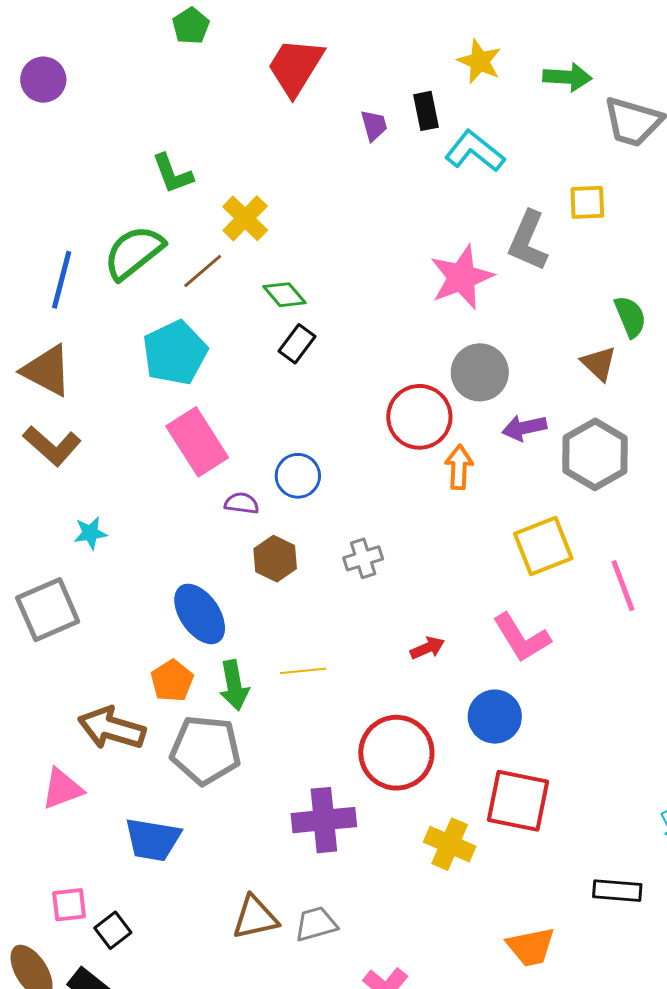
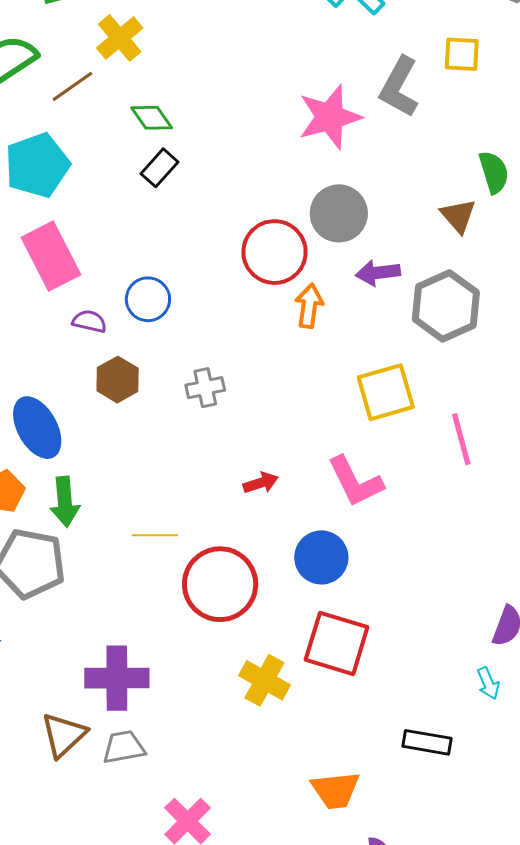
yellow line: (303, 671) -> (155, 535), moved
purple cross: (324, 820) -> (117, 678), moved
brown triangle: (255, 917) -> (64, 735), turned -36

